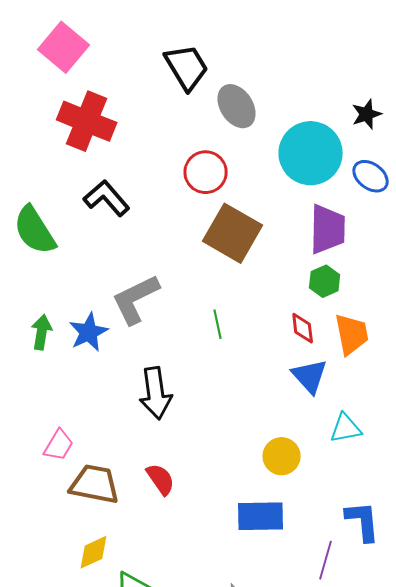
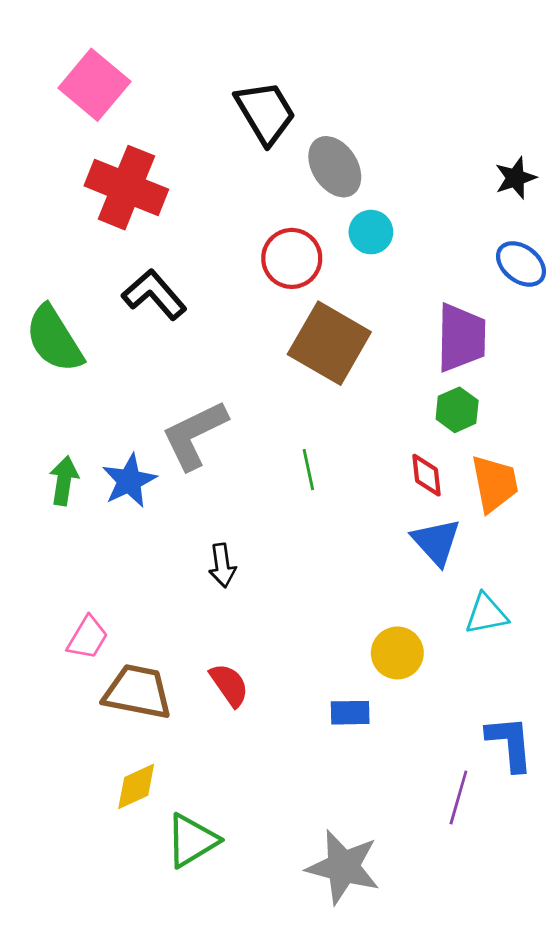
cyan circle: (311, 153) -> (371, 232), moved, size x0.5
black arrow: (156, 393) -> (222, 565), size x0.6
blue rectangle: (261, 516) -> (350, 713), moved, size x0.6

